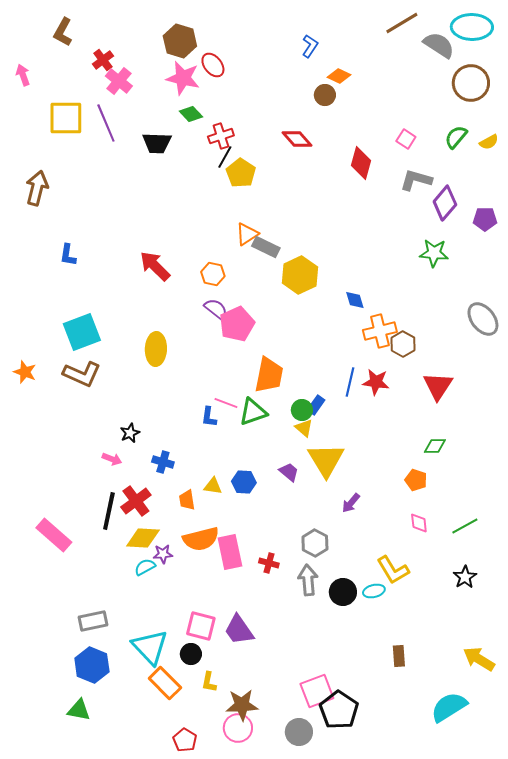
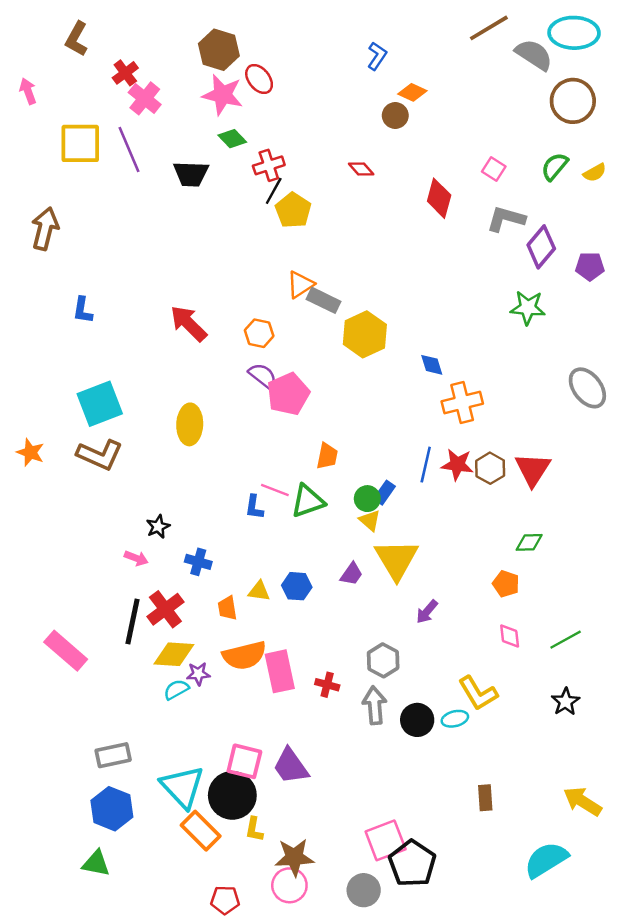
red diamond: (297, 139) -> (361, 169), size x0.7
brown hexagon: (403, 344) -> (490, 468), moved
orange trapezoid: (269, 375) -> (327, 456), size x0.6
purple trapezoid: (289, 472) -> (351, 574), turned 85
black circle: (191, 654) -> (232, 795), size x1.8
red pentagon: (185, 740) -> (225, 900), turned -30

